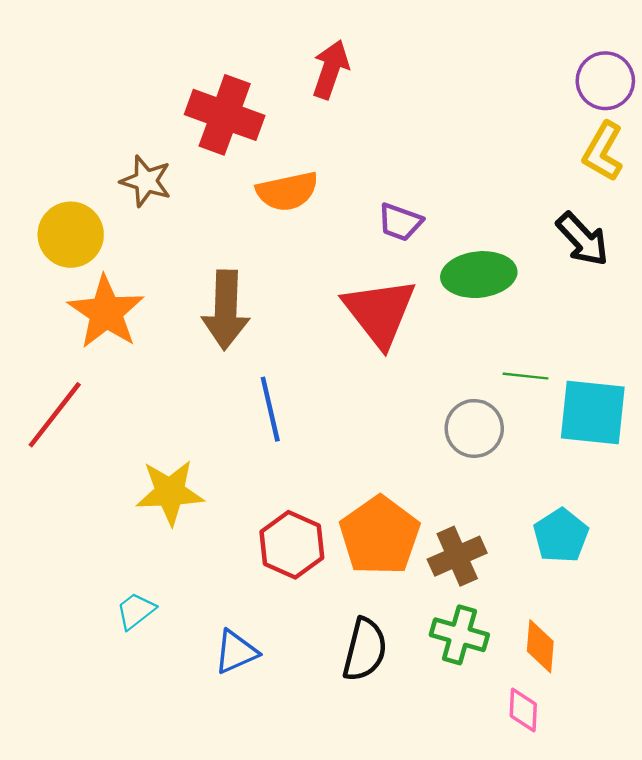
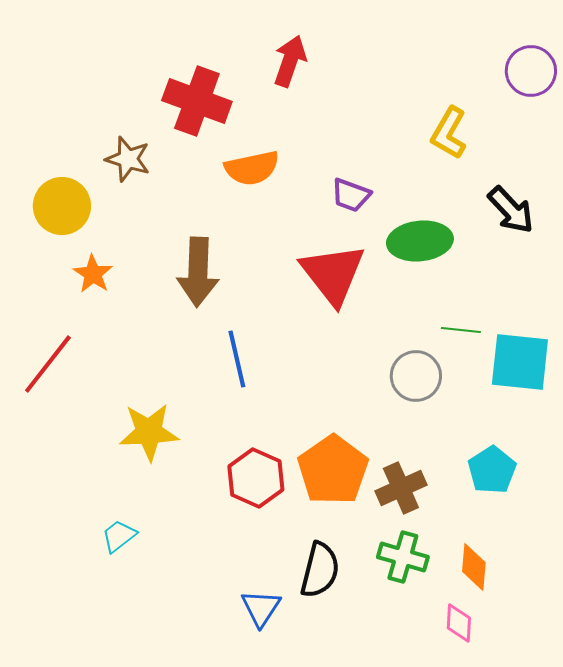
yellow L-shape: (603, 151) -> (449, 133), moved
orange star: (106, 312) -> (93, 274), size x0.6
blue triangle: (236, 652) -> (261, 608), moved, turned -33

